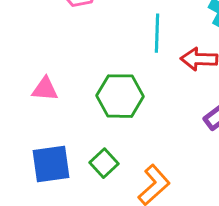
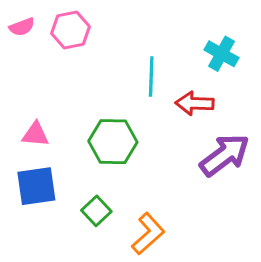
blue square: (51, 164) -> (36, 186), moved

